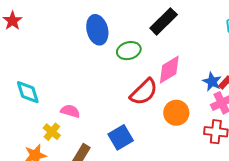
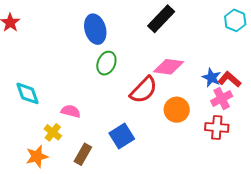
green ellipse: (129, 51) -> (106, 63), moved, turned -50
pink diamond: (169, 70) -> (168, 67), turned 40

